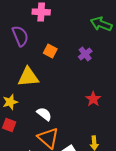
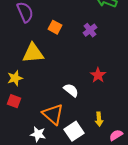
white semicircle: (44, 114) -> (71, 90), moved

